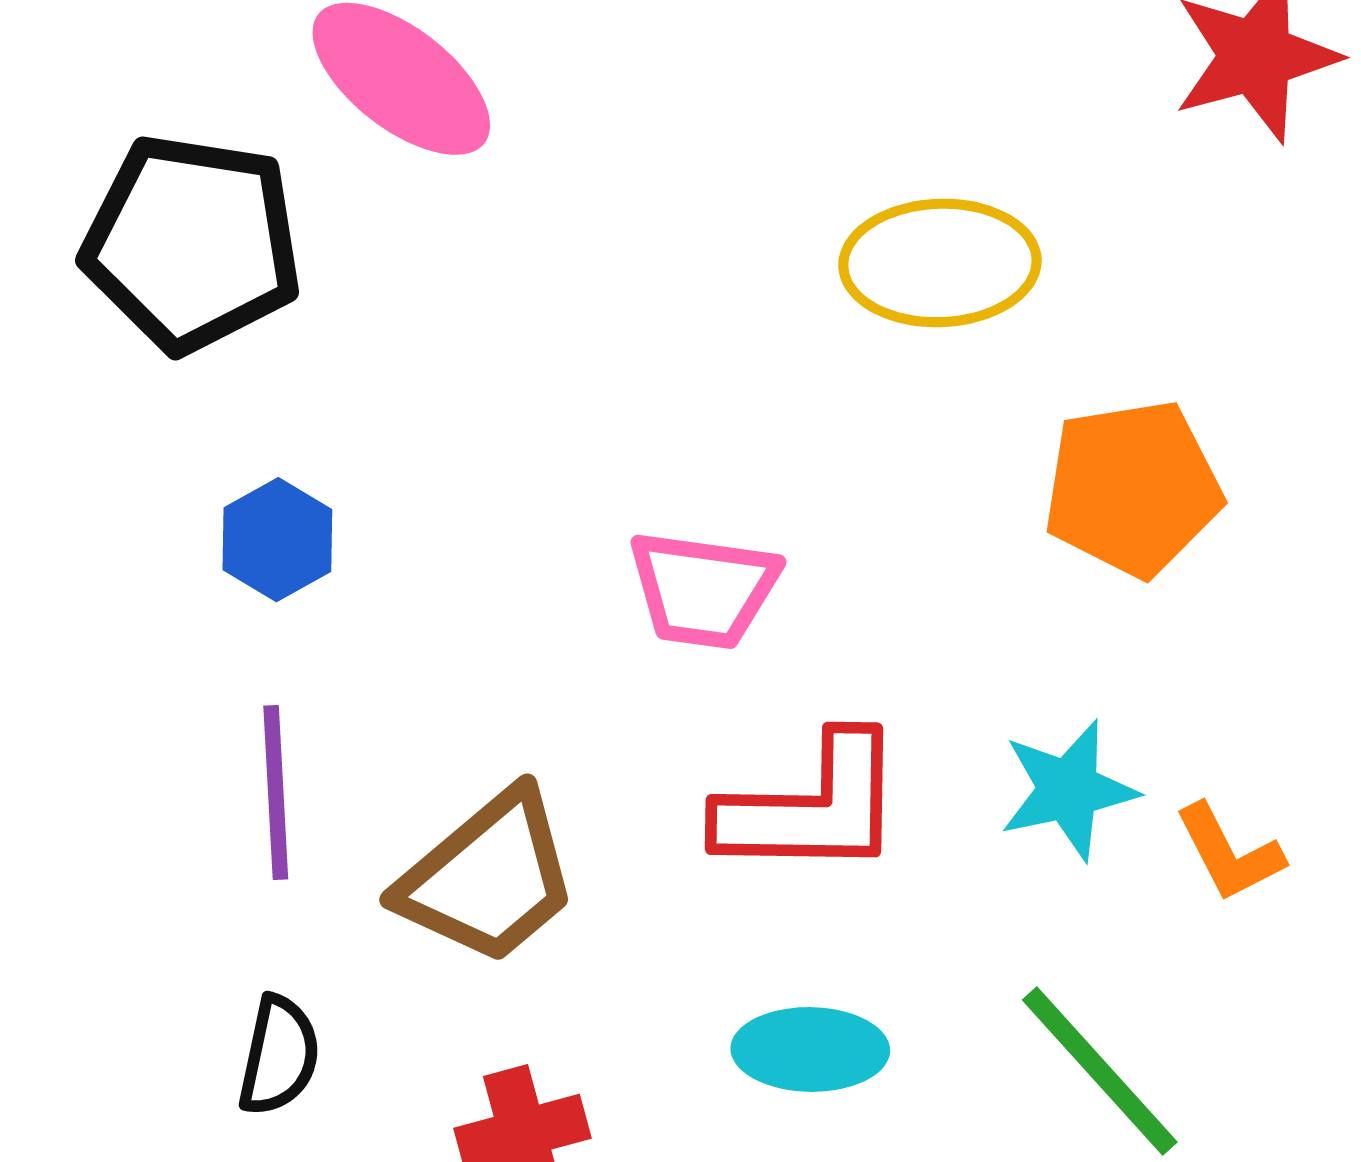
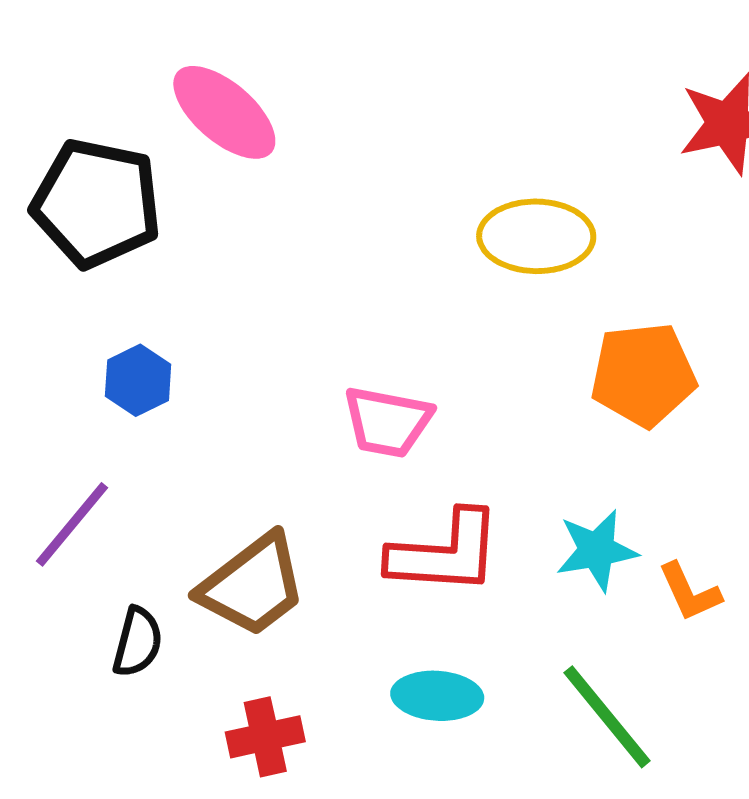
purple line: (276, 792) -> (72, 524), moved, turned 40
black semicircle: (279, 1056) -> (138, 642), moved

